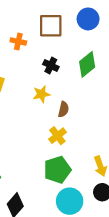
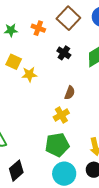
brown square: (51, 26) -> (68, 18), turned 35
yellow star: (41, 94) -> (29, 74), moved

